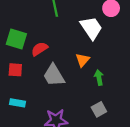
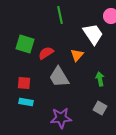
orange triangle: (82, 60) -> (77, 55), moved
red square: (15, 70) -> (24, 83), moved
gray square: (99, 109) -> (100, 108), turned -32

